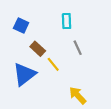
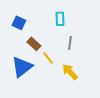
gray line: (78, 48) -> (70, 43), turned 32
yellow arrow: (78, 95) -> (70, 72), moved

